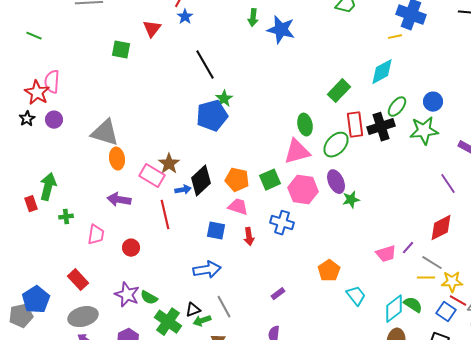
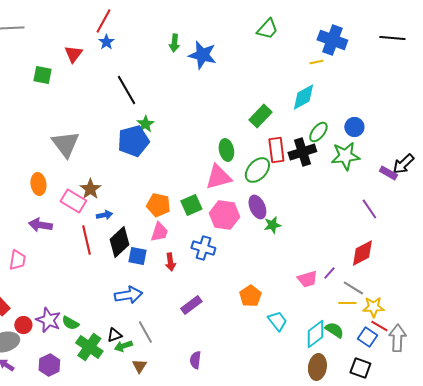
gray triangle: (105, 133) -> (65, 144), moved, turned 36
black diamond: (201, 181) -> (119, 242), moved
pink trapezoid: (238, 207) -> (159, 232), turned 90
red circle: (131, 248) -> (23, 325), moved
purple rectangle: (278, 294) -> (191, 305), moved, size x1.5

